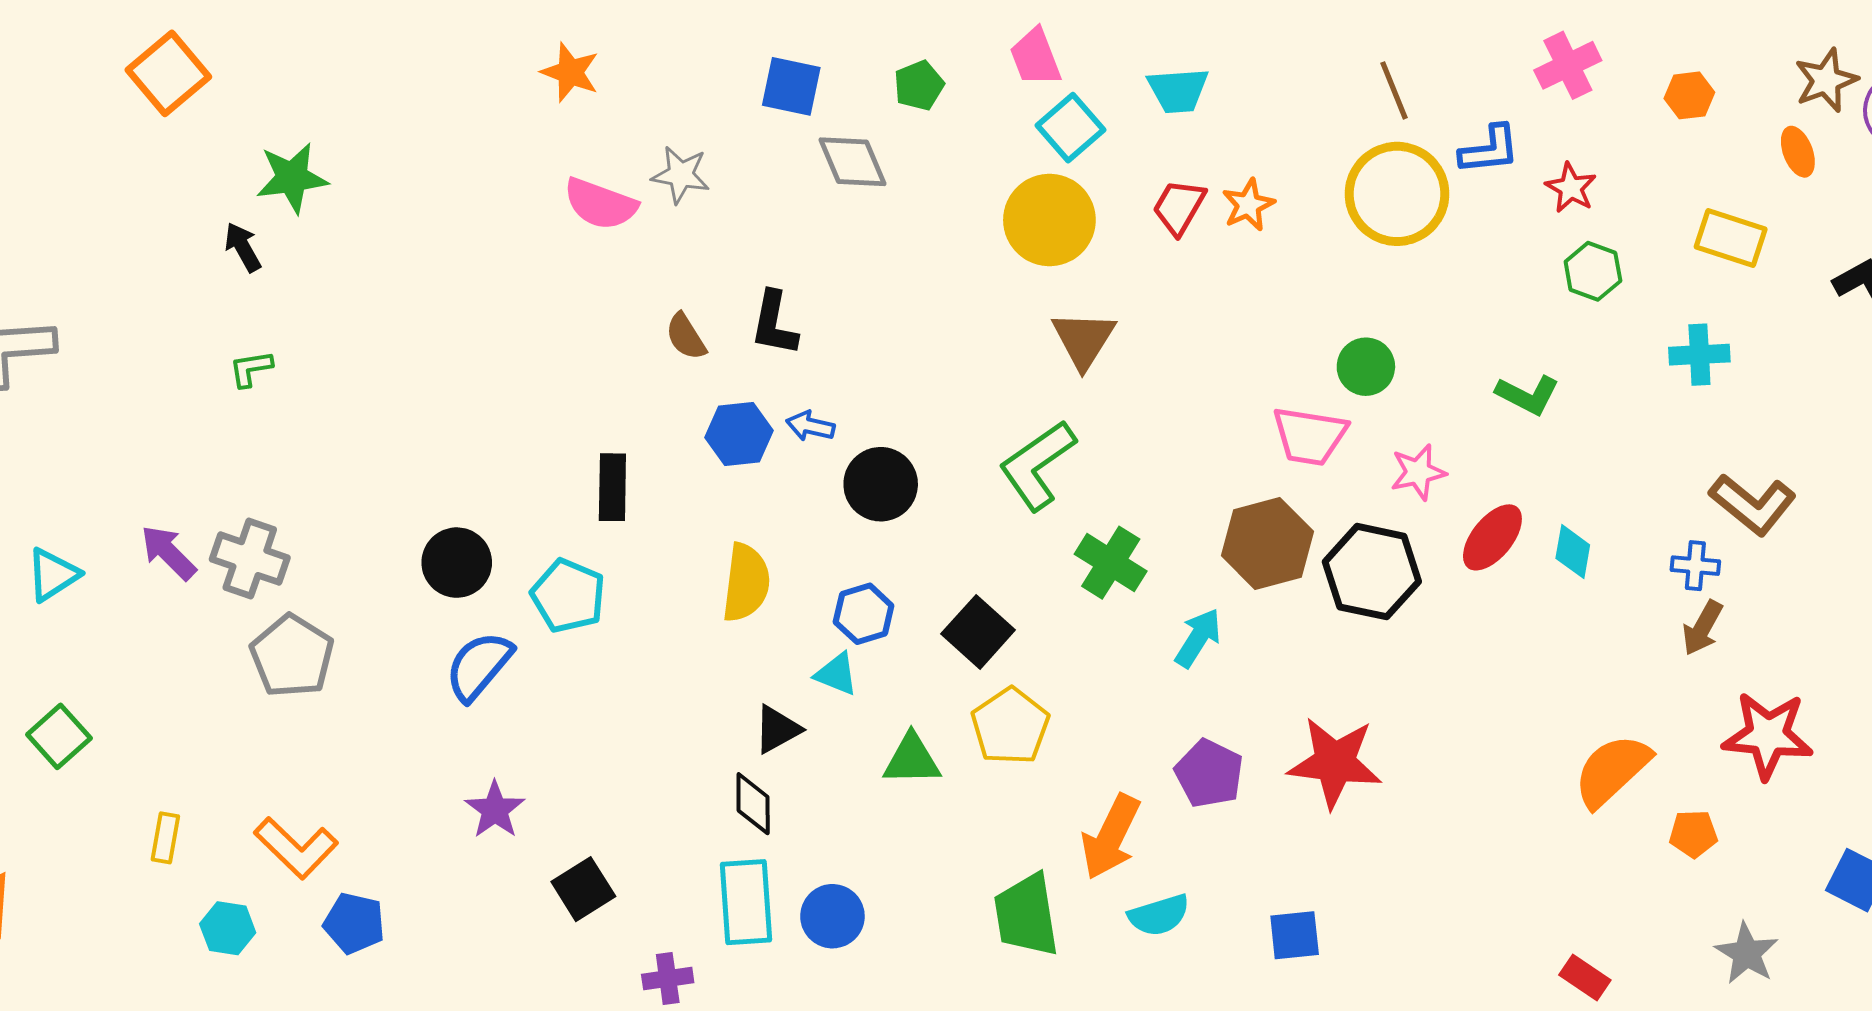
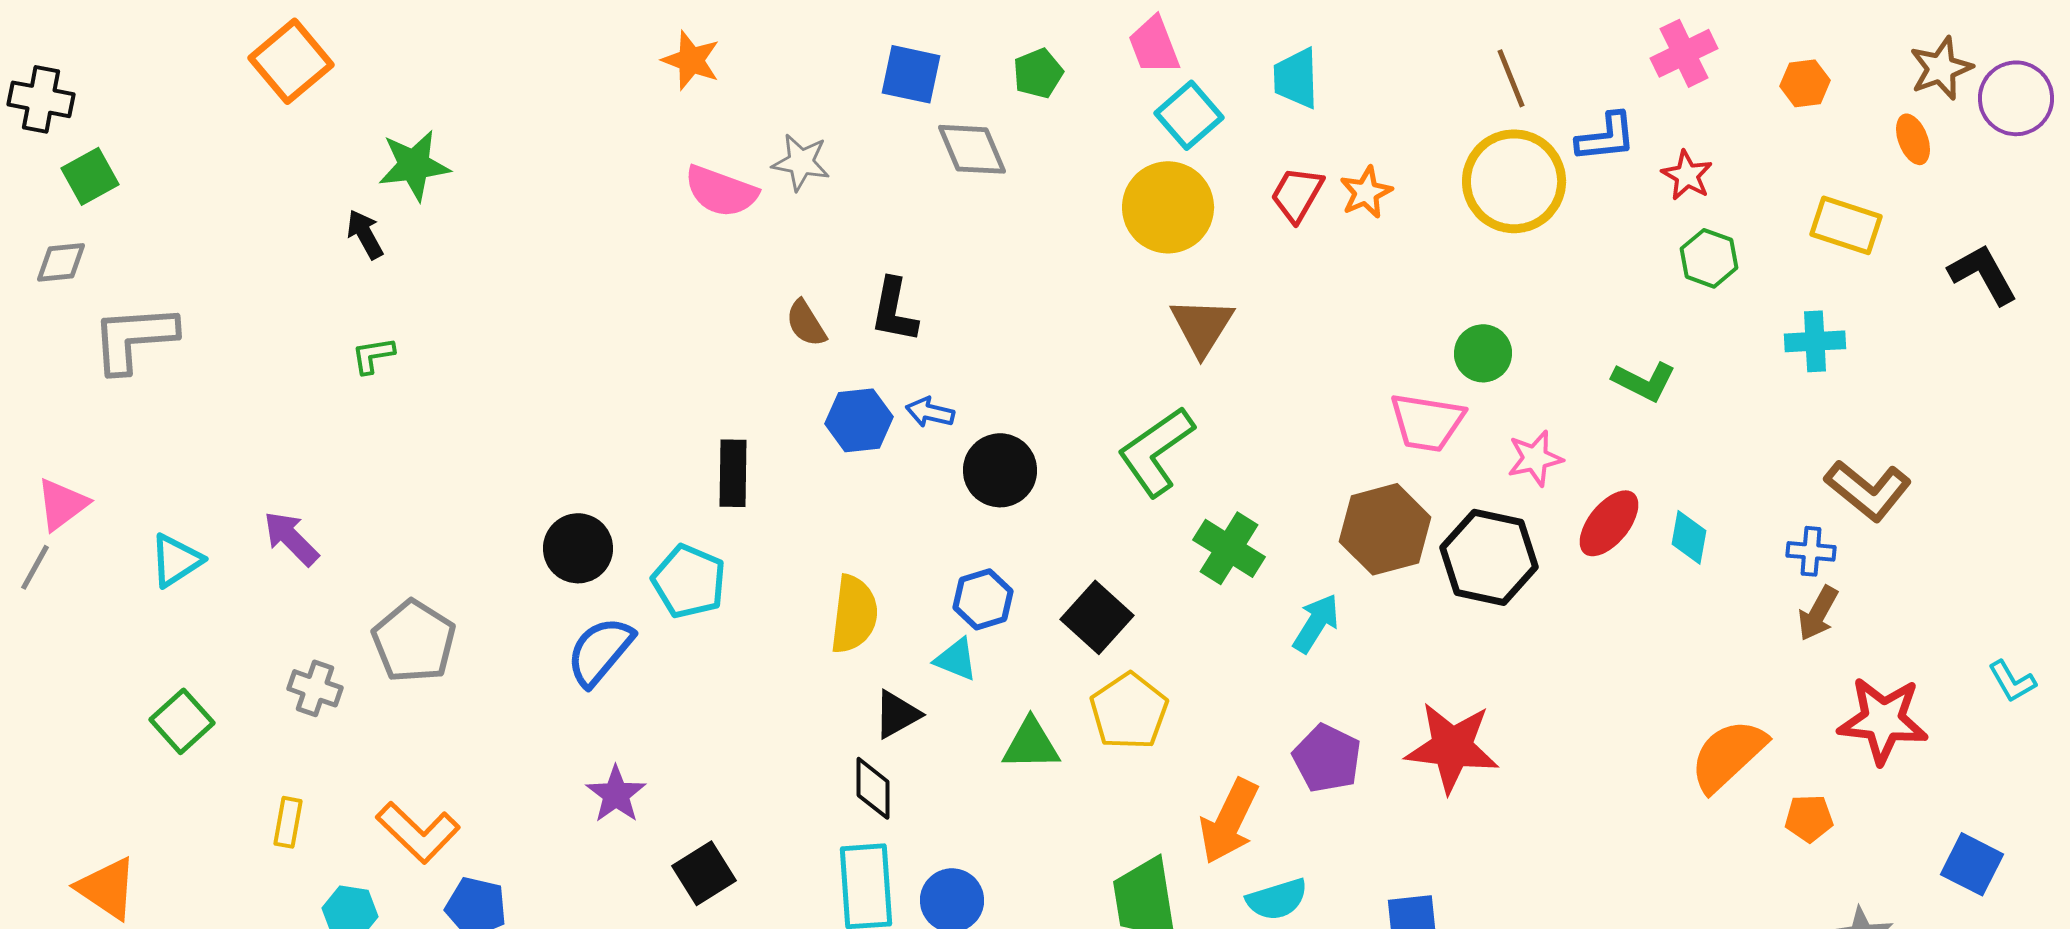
cyan trapezoid: (1178, 90) -> (1296, 78), turned 92
gray cross: (250, 559) -> (315, 688), moved, size x0.7
yellow semicircle: (746, 583) -> (854, 614), moved

